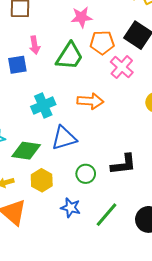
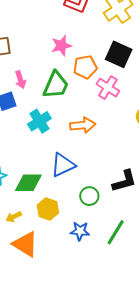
cyan cross: (43, 105) -> (39, 121), moved

